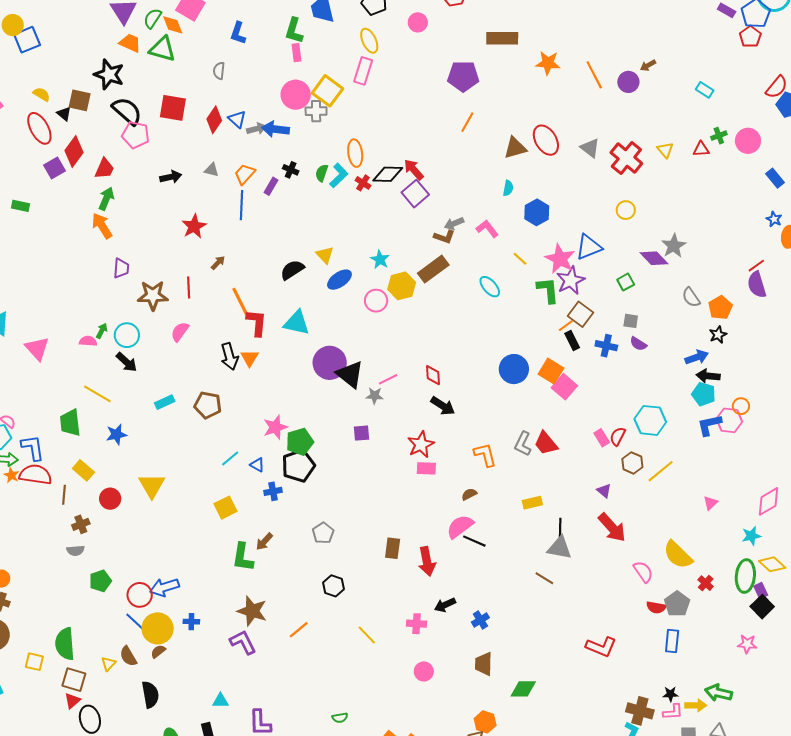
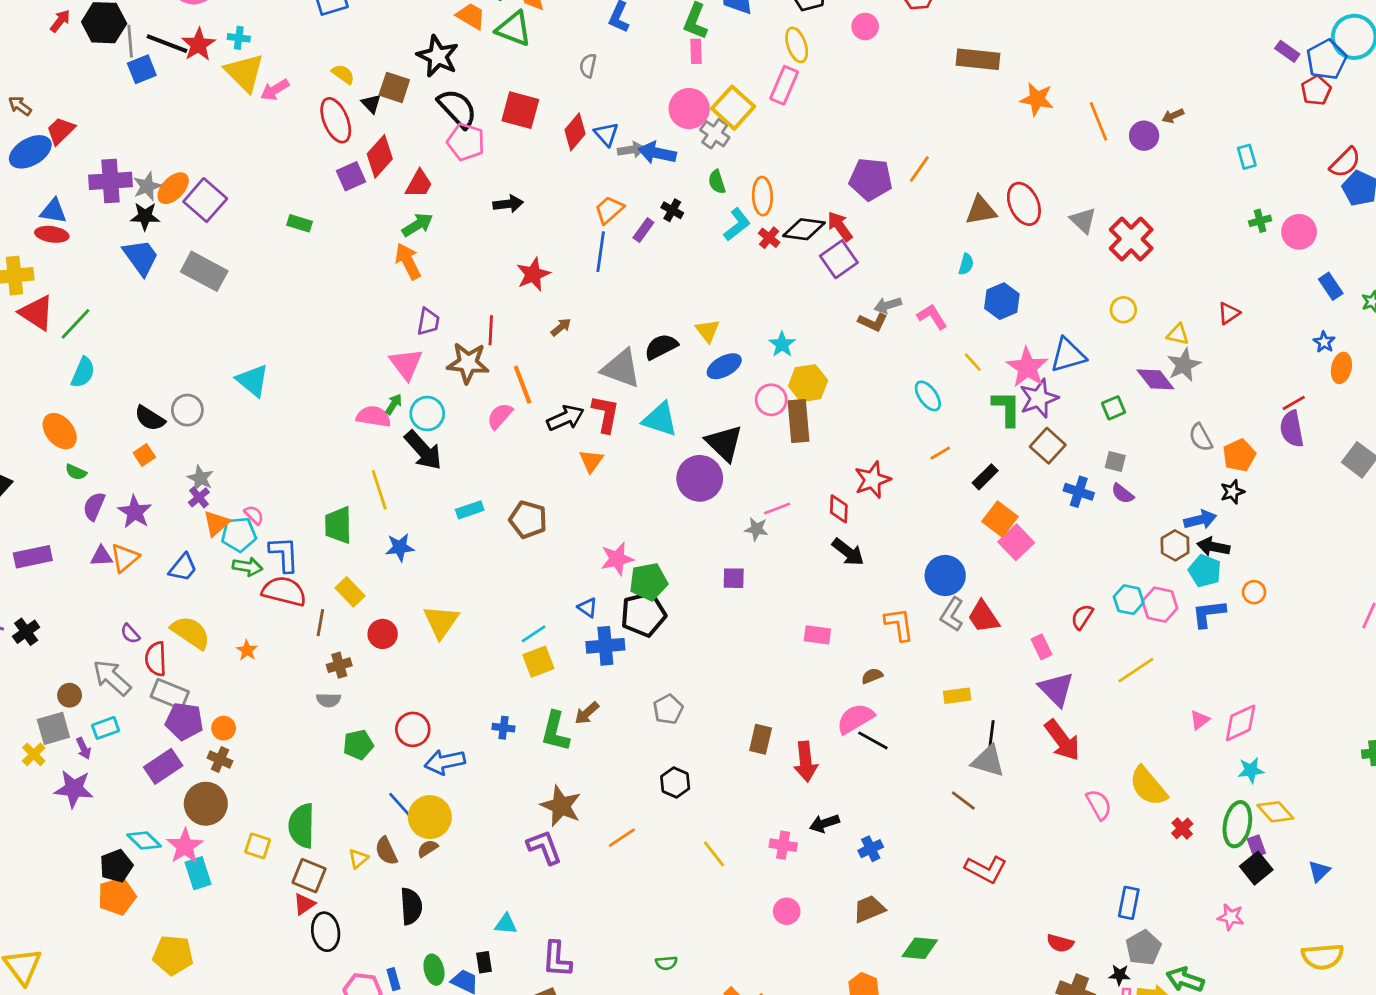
purple pentagon: (463, 76) -> (871, 179), moved
cyan rectangle: (705, 90) -> (1247, 157), turned 36
gray cross: (316, 111) -> (715, 134), turned 30
red triangle: (701, 149) -> (1229, 313), moved, turned -36
yellow triangle: (665, 150) -> (1178, 334), moved, turned -42
gray triangle: (212, 170) -> (621, 368), moved, size x2.0
green semicircle: (322, 173) -> (717, 182), moved, turned -42
green arrow: (106, 199) -> (417, 225), turned 30
brown rectangle: (433, 269) -> (798, 421), moved, turned -64
red line: (189, 288) -> (491, 330), moved
orange line: (240, 301) -> (523, 385), moved
orange line: (566, 326) -> (940, 453), moved
black rectangle: (572, 340) -> (985, 477), moved, turned 66
pink semicircle: (88, 341) -> (373, 417), size x1.4
pink triangle: (37, 348) -> (406, 364), moved
black arrow: (229, 356) -> (565, 418), moved, turned -104
black arrow: (127, 362) -> (423, 450), size x1.4
blue circle: (514, 369) -> (945, 576), moved
black triangle: (350, 374) -> (724, 443), moved
yellow line: (97, 394) -> (379, 490), turned 36
cyan hexagon: (650, 420) -> (1129, 600), size x0.7
pink hexagon: (729, 420) -> (1160, 605), moved
pink rectangle: (602, 438) -> (1042, 647), moved
red star: (421, 444) -> (872, 480), moved
cyan line: (230, 458) -> (534, 634), moved
brown hexagon: (632, 463) -> (1175, 545), moved
orange star: (11, 475) -> (247, 650), moved
blue cross: (273, 491) -> (605, 646), size x1.5
purple triangle: (604, 491) -> (1056, 689), size x1.8
pink diamond: (768, 501) -> (1241, 723), moved
red circle: (140, 595) -> (413, 729), moved
gray pentagon: (677, 604) -> (1143, 948), moved
red semicircle: (656, 607) -> (1060, 943), moved
blue cross: (191, 622) -> (503, 728), moved
red L-shape: (601, 647) -> (986, 869), moved
brown trapezoid: (484, 664) -> (869, 909), turned 60

